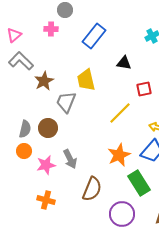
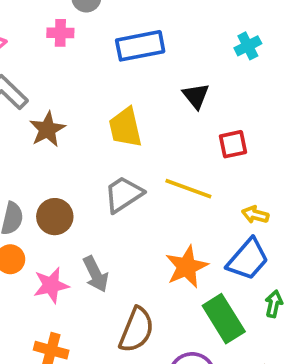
blue rectangle: (94, 36) -> (140, 46), turned 40
black triangle: (124, 63) -> (196, 96), turned 42
gray trapezoid: (66, 102) -> (123, 194), moved, turned 35
yellow line: (120, 113) -> (188, 189), turned 65

